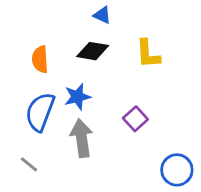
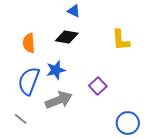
yellow L-shape: (148, 54) -> (121, 40), moved
gray arrow: (82, 138) -> (59, 100), turned 76

